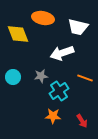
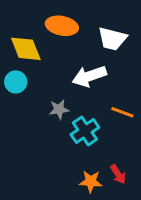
cyan circle: (13, 77) -> (16, 82), moved
orange star: (53, 116) -> (91, 181), moved

